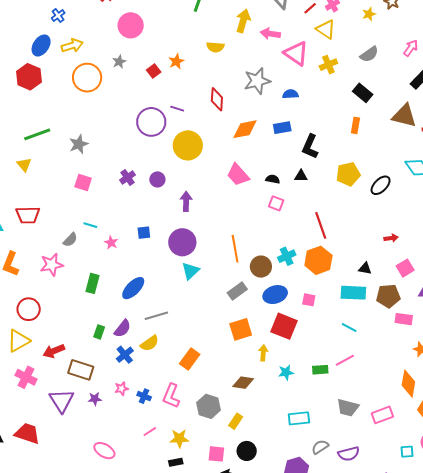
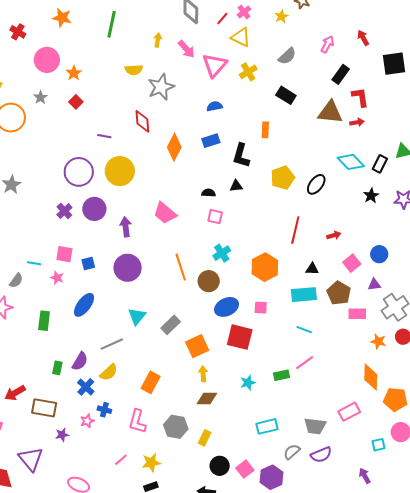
yellow arrow: (243, 21) -> (158, 40), size x0.6
pink arrow: (270, 34) -> (186, 49), turned -132
pink triangle: (296, 53) -> (215, 65), turned 44
orange star: (176, 61) -> (74, 73), moved
gray star: (257, 81) -> (161, 87), moved
purple circle: (151, 122) -> (79, 172), moved
orange rectangle: (355, 125) -> (265, 130), moved
orange diamond: (245, 129) -> (174, 147), turned -44
pink trapezoid: (238, 175) -> (165, 213), moved
purple circle: (157, 179) -> (94, 209), size x1.5
pink square: (83, 183) -> (64, 254), moved
red line: (321, 225) -> (295, 230), moved, turned 40
cyan cross: (287, 256) -> (222, 253), moved
cyan triangle: (190, 271) -> (137, 316), moved
blue ellipse: (133, 288) -> (84, 305), moved
gray rectangle: (237, 291) -> (171, 325), moved
brown pentagon: (388, 296) -> (339, 293), turned -30
yellow arrow: (263, 353) -> (203, 374), moved
blue cross: (144, 396) -> (104, 410), moved
purple triangle: (62, 401) -> (31, 459), moved
gray trapezoid: (348, 408) -> (315, 426), moved
pink square: (216, 454) -> (245, 469), moved, turned -36

